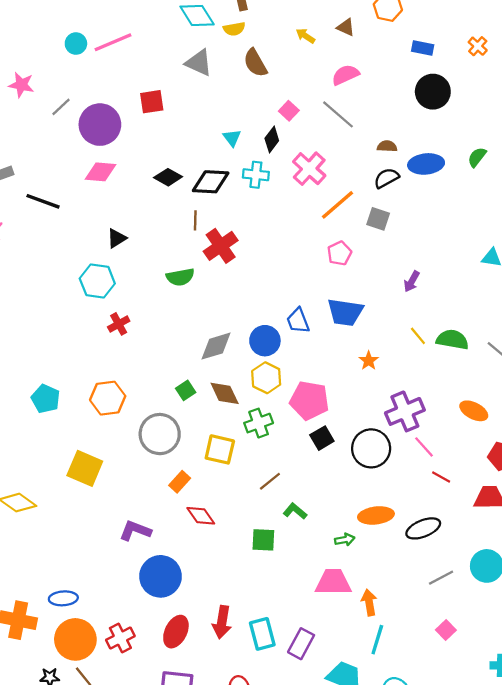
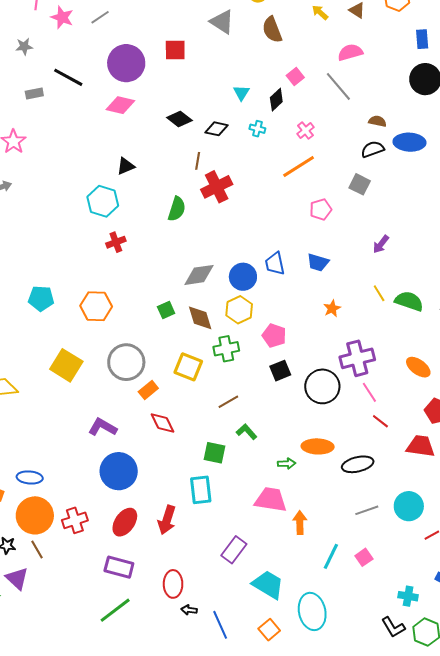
blue rectangle: (423, 48) -> (422, 39), turned 66
gray line: (61, 107) -> (100, 17), moved
pink cross: (309, 169) -> (305, 131), size x0.6
cyan cross: (256, 175) -> (257, 129), size x0.7
black diamond: (211, 182) -> (216, 129), size x0.7
black line: (43, 201) -> (68, 77), moved
orange line: (337, 205) -> (299, 167), moved
green semicircle: (180, 277) -> (177, 209), turned -70
blue trapezoid: (345, 312) -> (318, 262), size x0.7
cyan pentagon: (46, 399) -> (41, 298), turned -30
pink pentagon: (309, 400) -> (274, 336), size x0.7
gray circle: (160, 434) -> (126, 362), moved
cyan rectangle: (262, 634) -> (201, 490), moved
cyan line: (377, 640) -> (331, 556), moved

